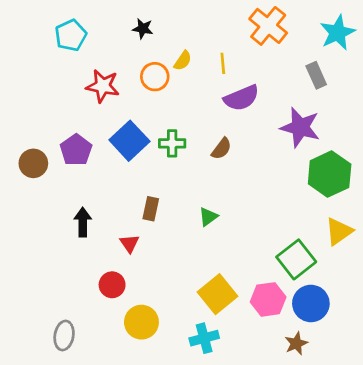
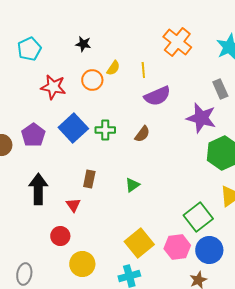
gray rectangle: (316, 75) -> (220, 89), moved
black arrow: (83, 222) -> (38, 189), size x1.4

